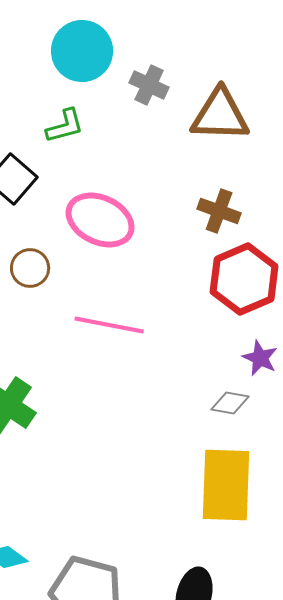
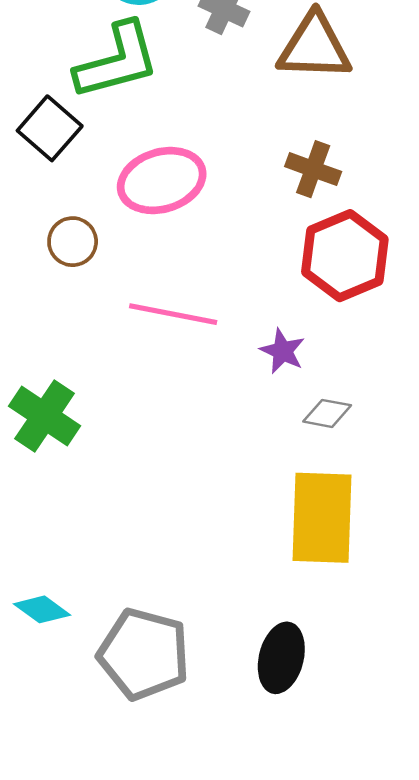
green L-shape: (65, 126) -> (117, 61), size x1.8
pink ellipse: (100, 220) -> (162, 181), turned -42
purple star: (260, 358) -> (283, 351), moved

